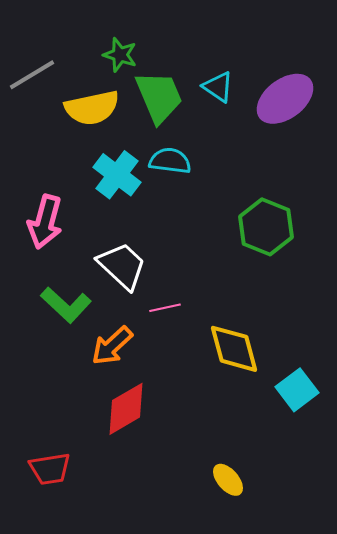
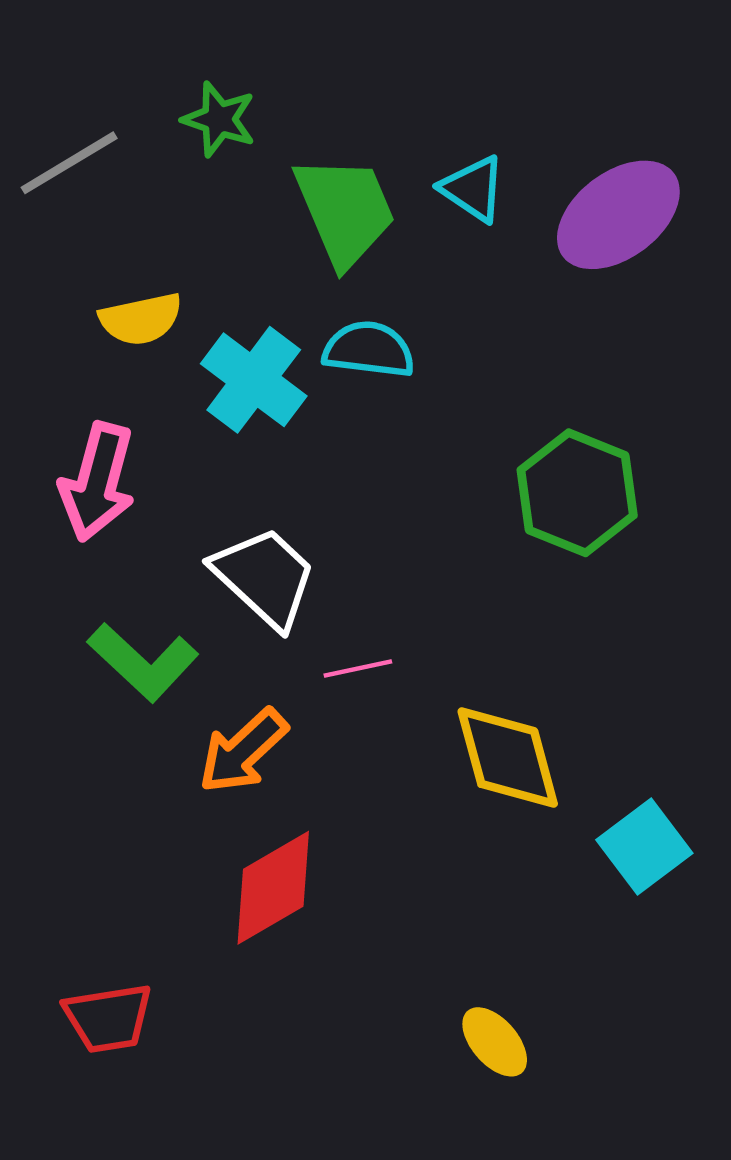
green star: (120, 55) -> (219, 119), moved
yellow semicircle: (92, 108) -> (141, 319), moved, size x0.7

